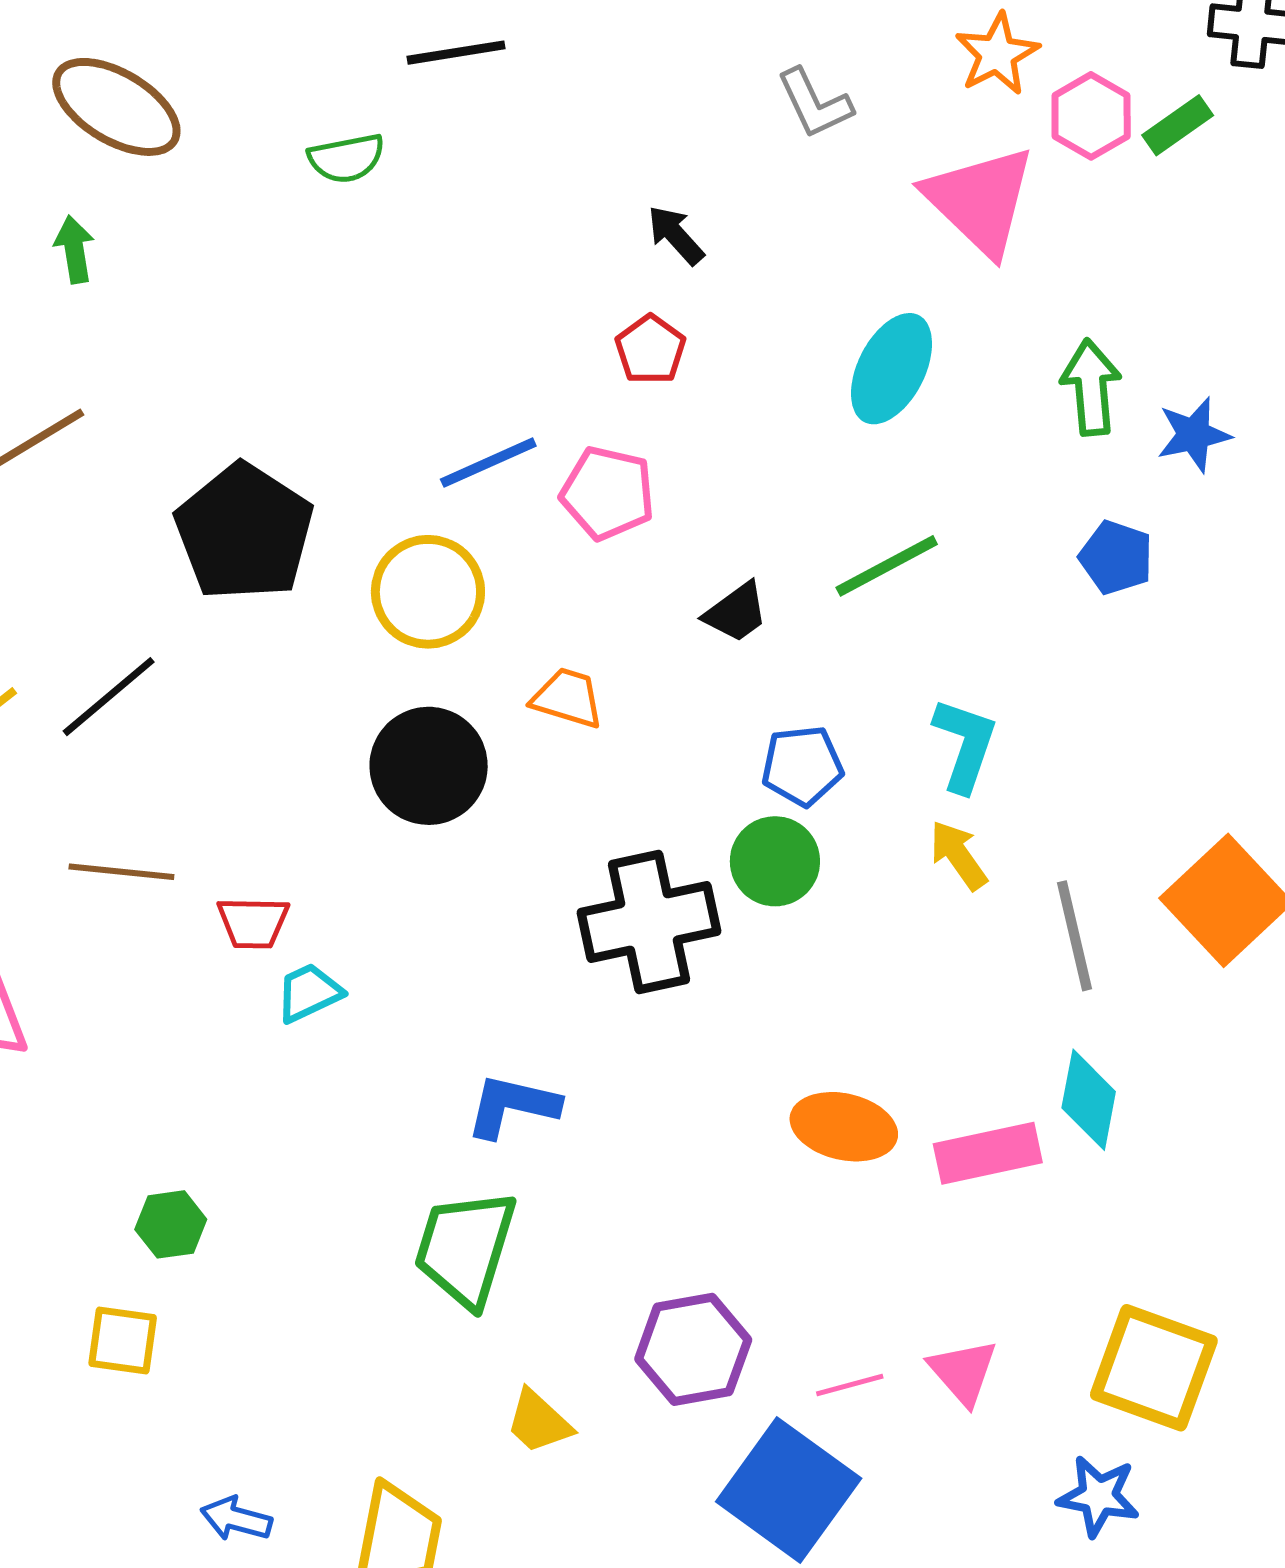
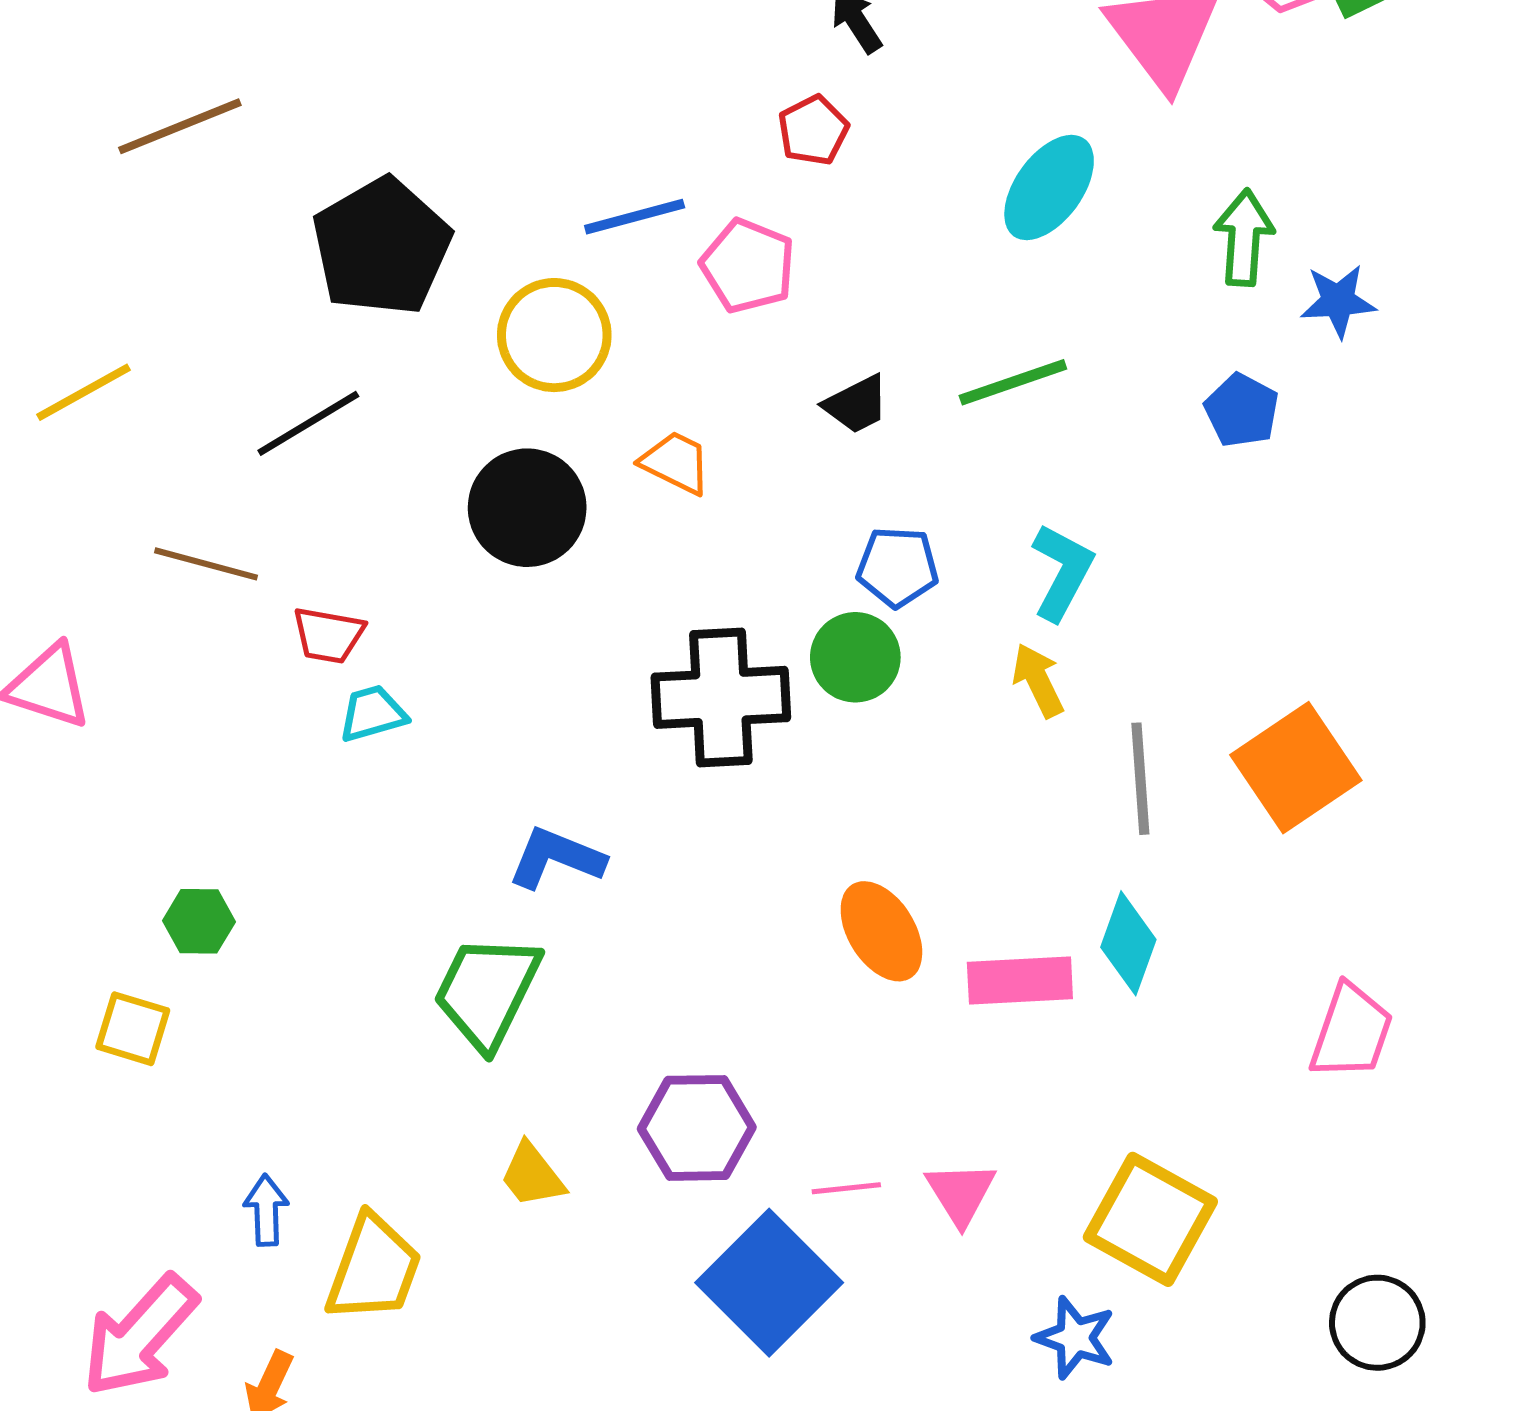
black line: (109, 697) -> (308, 423), moved
orange ellipse: (844, 1127) -> (881, 931), turned 36
blue arrow: (236, 1519) -> (266, 1210), moved, turned 64

